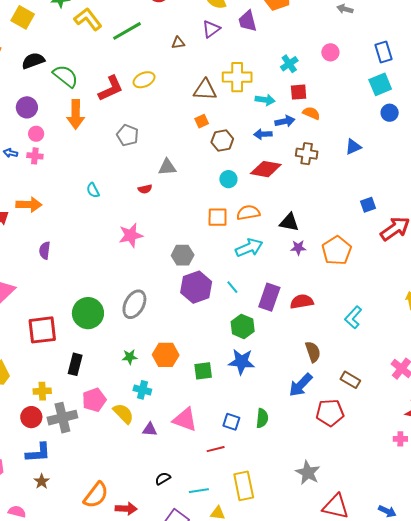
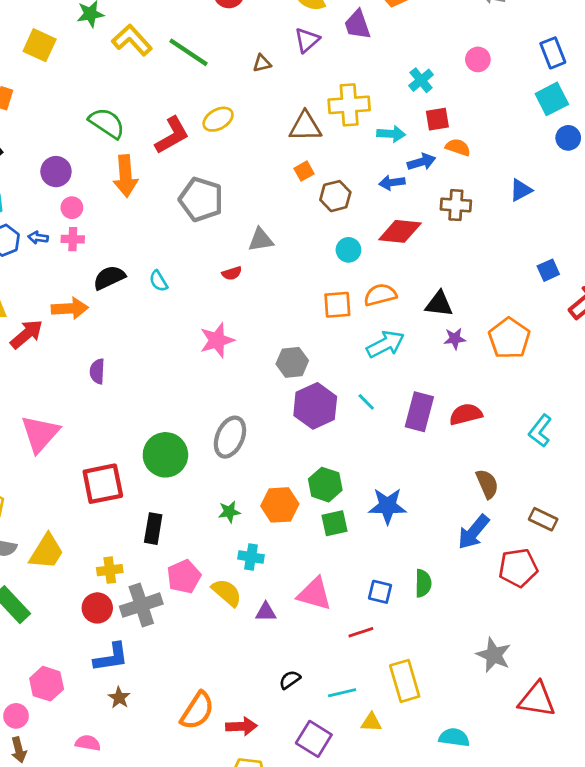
green line: (127, 31) -> (188, 52), turned 68
black semicircle: (33, 61) -> (109, 278), moved
gray pentagon: (128, 135) -> (201, 199), size x1.4
green hexagon: (243, 326) -> (325, 485), moved

